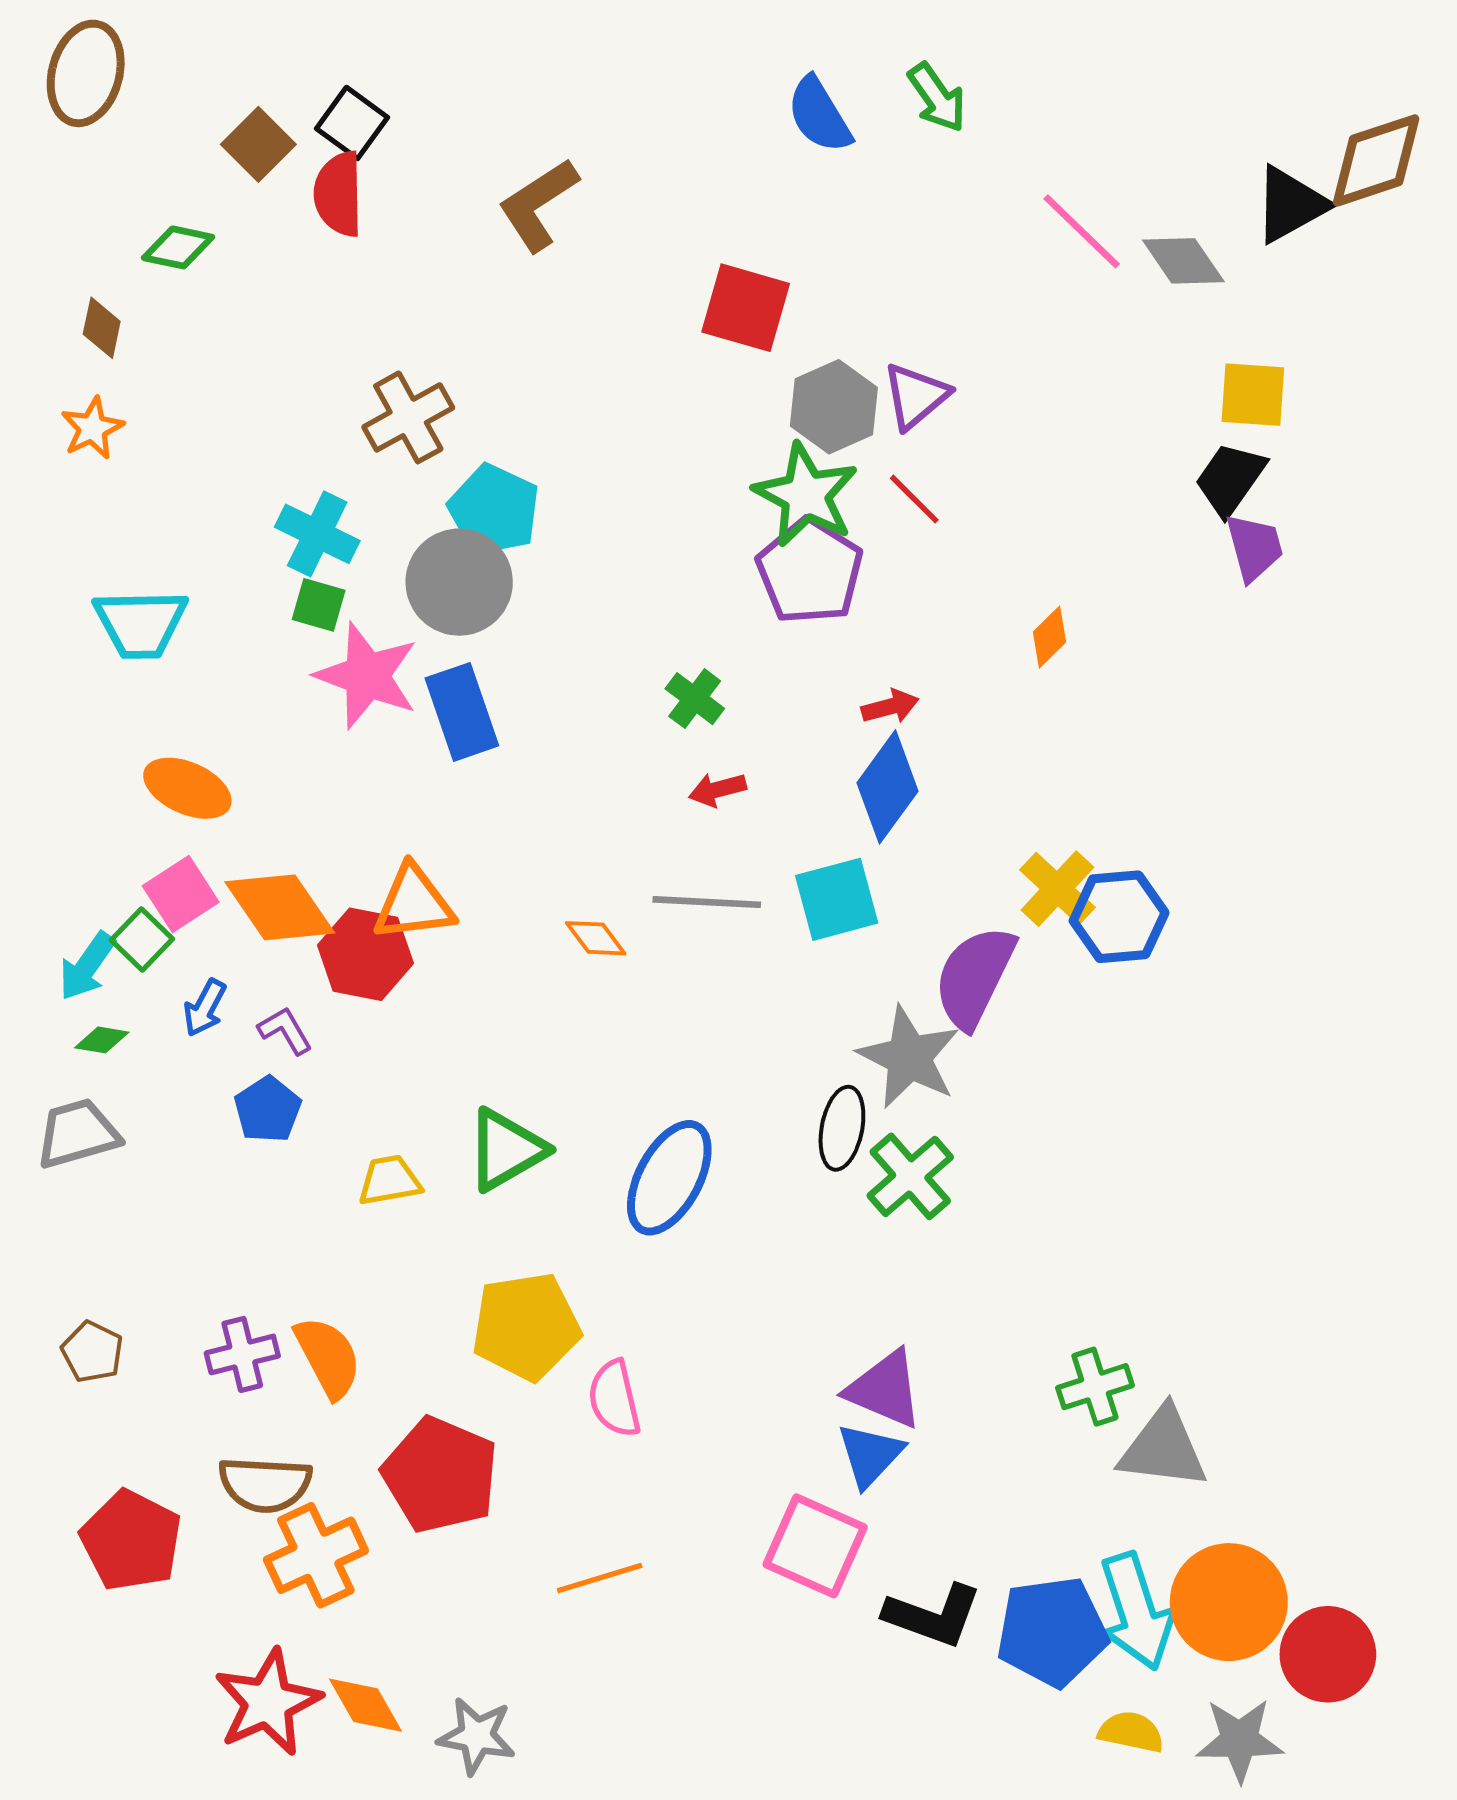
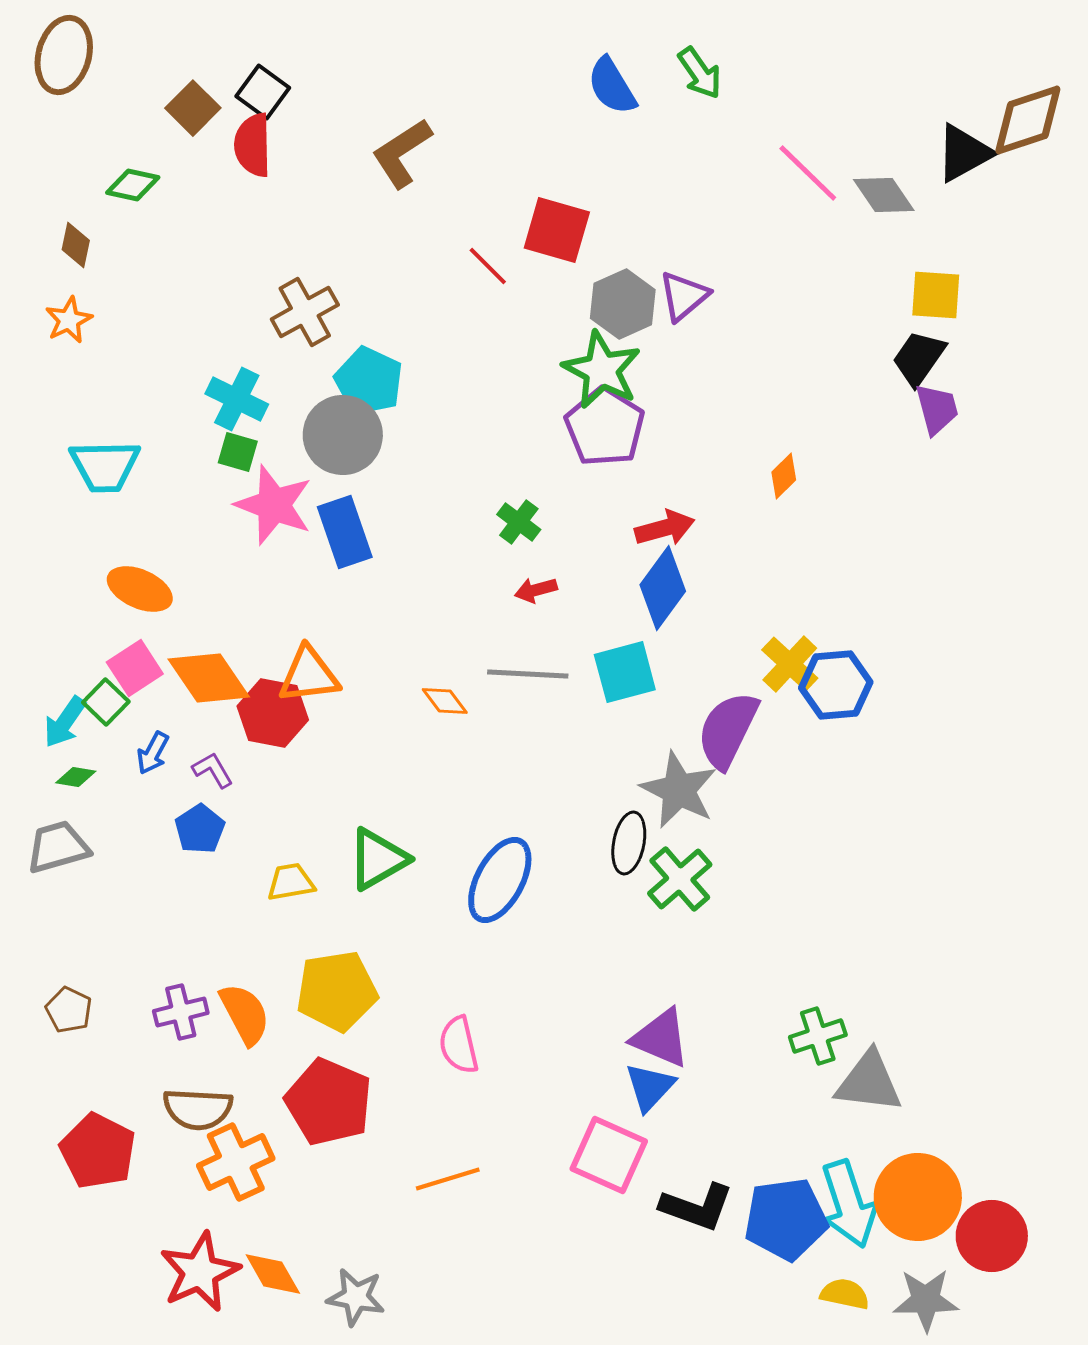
red line: (914, 499) -> (488, 266), moved
red arrow: (890, 707) -> (665, 528), size x1.4
yellow pentagon: (526, 1326) -> (337, 991), moved

